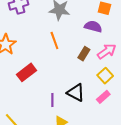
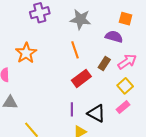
red rectangle: (26, 72) -> (81, 78), moved
black triangle: (76, 93) -> (96, 113), moved

